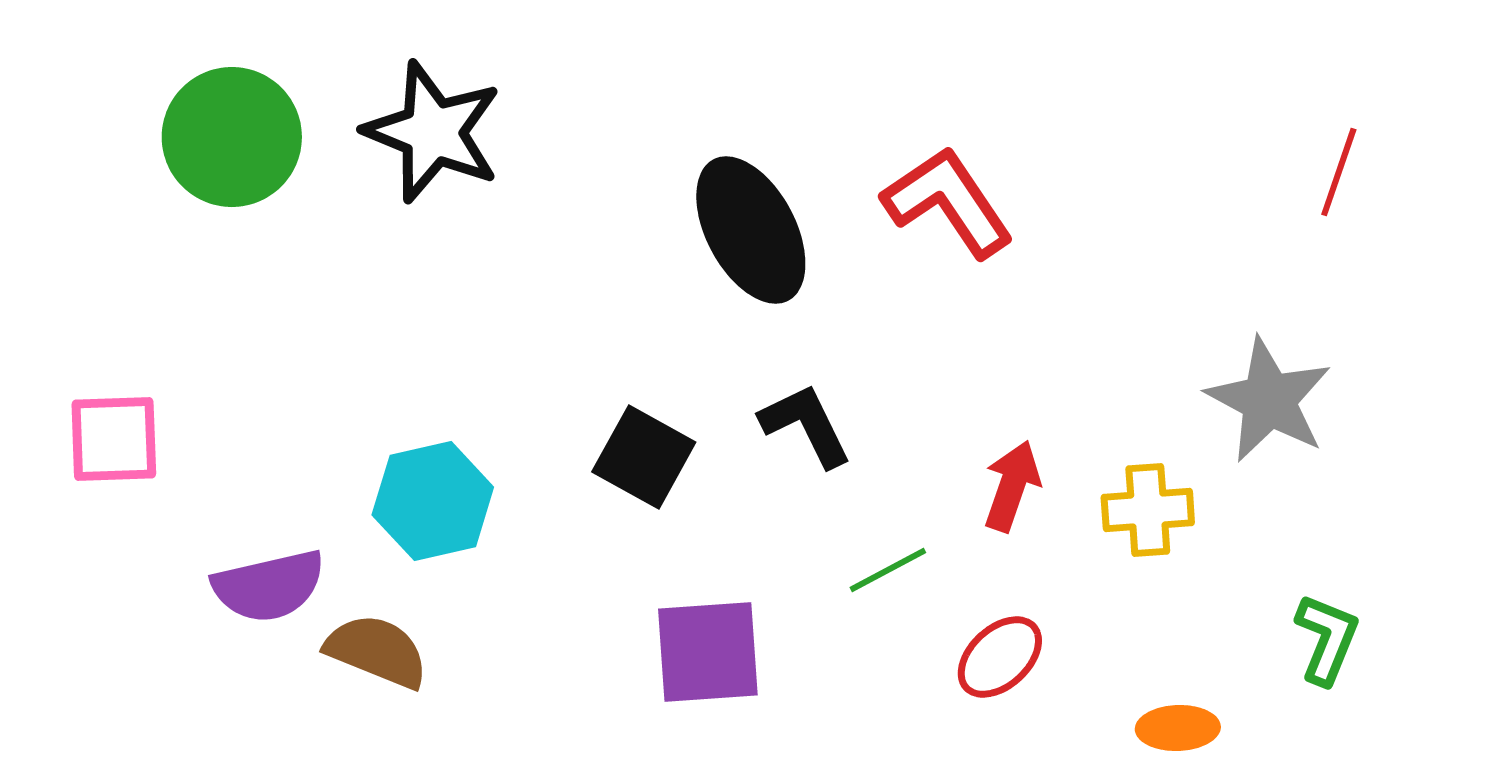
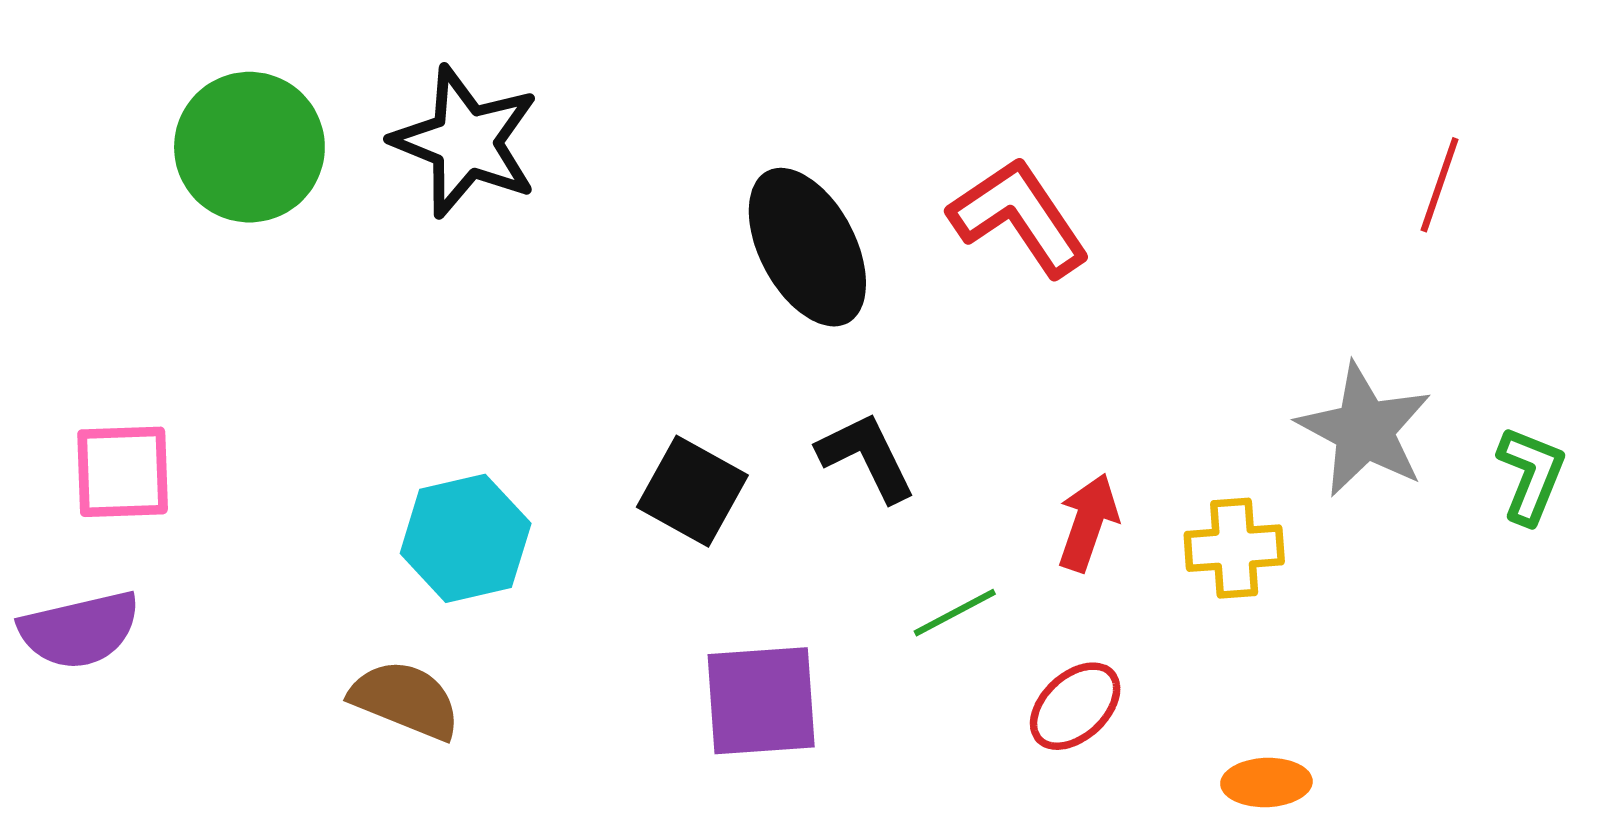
purple semicircle: (269, 586) -> (80, 630), moved
green L-shape: (1327, 639) -> (1531, 475), moved

